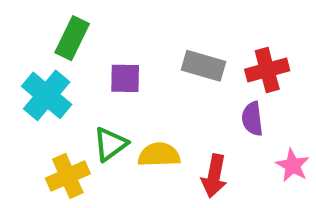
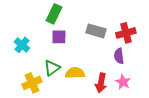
green rectangle: (72, 38) -> (54, 14), moved
cyan cross: (47, 95) -> (22, 45), size x0.7
pink star: (293, 165) -> (123, 82), moved

